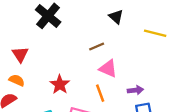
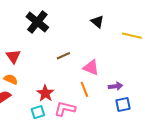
brown line: (97, 46) -> (63, 56), moved
red star: (60, 84) -> (45, 93), moved

